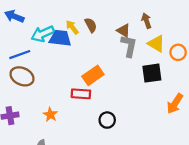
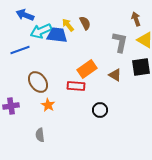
blue arrow: (14, 16) -> (25, 15), moved
brown triangle: (124, 31) -> (115, 75), moved
brown ellipse: (22, 76) -> (38, 82), moved, turned 30

